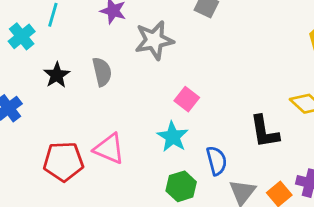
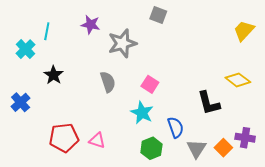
gray semicircle: (102, 72) -> (108, 82), moved
pink triangle: (109, 149) -> (97, 140), moved, size x0.7

